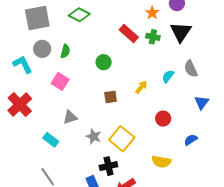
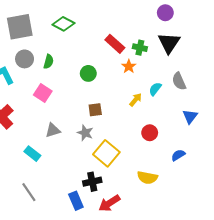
orange star: (152, 13) -> (129, 66), moved
yellow arrow: (141, 87) -> (136, 100), moved
gray star: (94, 136) -> (85, 133), moved

